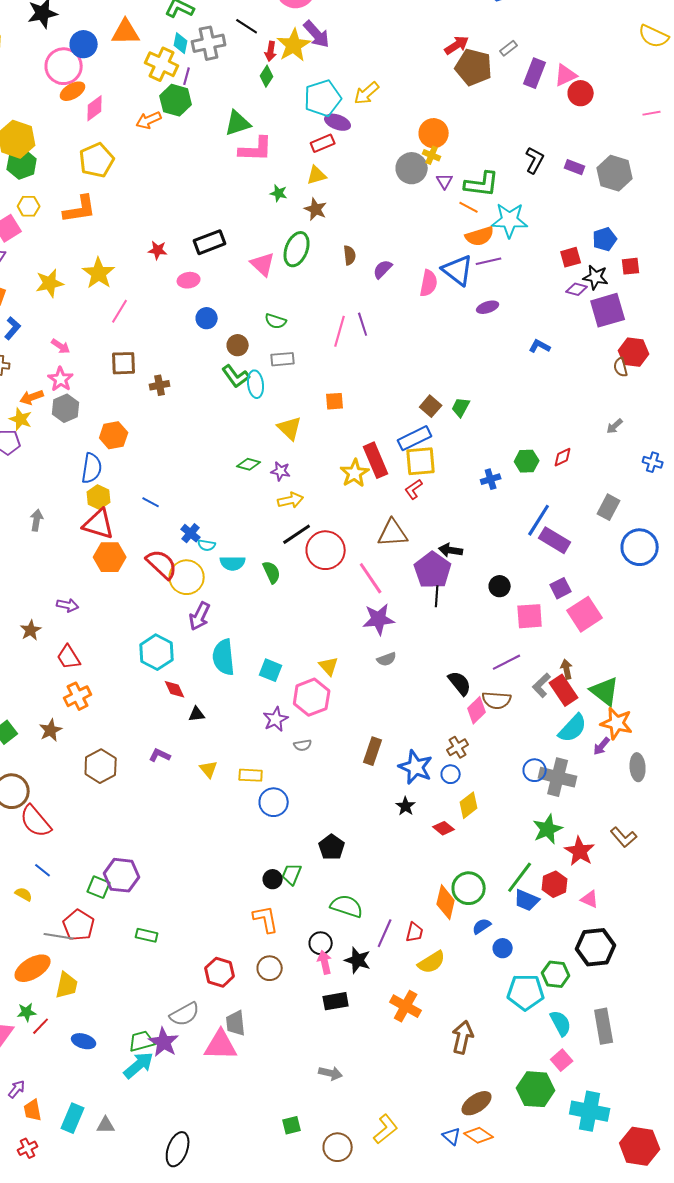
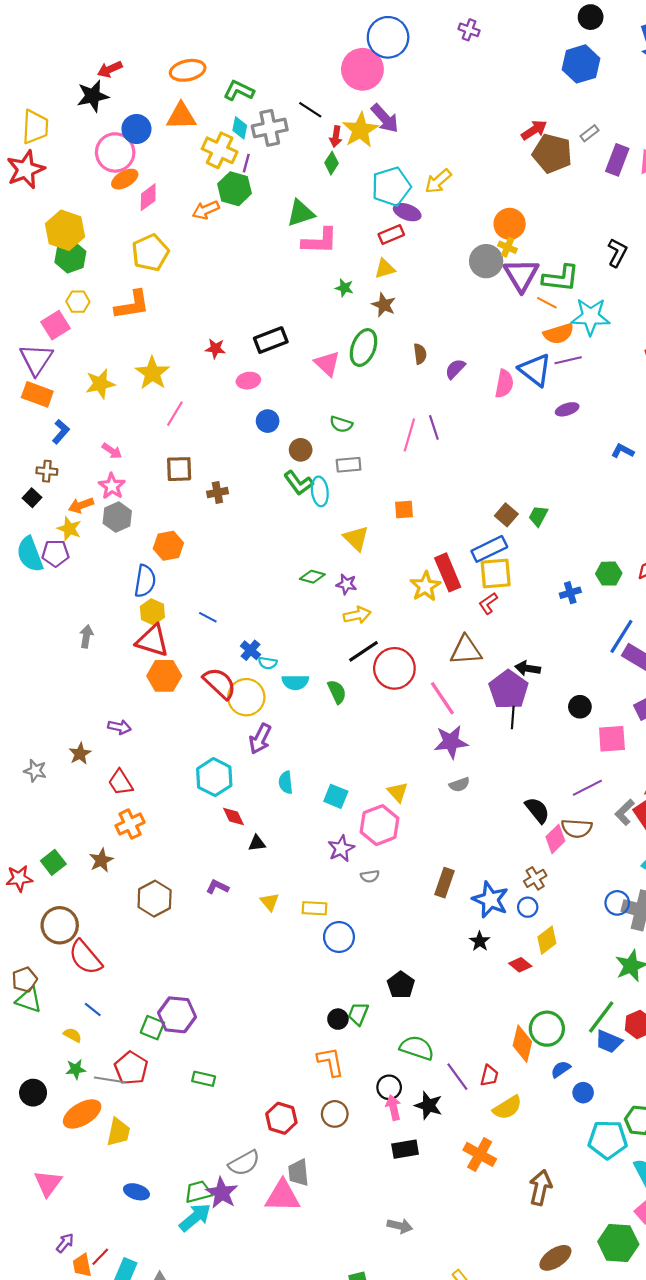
purple triangle: (445, 181) -> (521, 275), size x2.0
cyan semicircle: (224, 657) -> (286, 782), size x0.6
purple line: (385, 933) -> (457, 1077), turned -60
green star: (27, 1012) -> (76, 1069), moved
red line: (41, 1026) -> (100, 1257), moved

